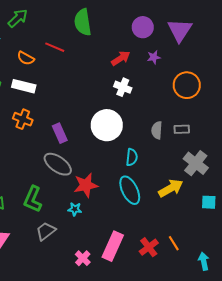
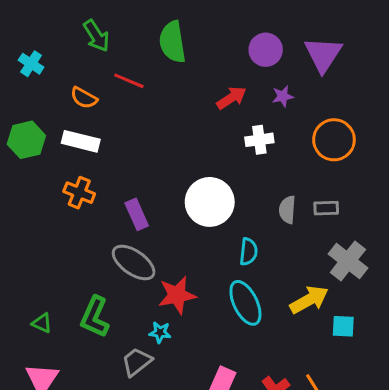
green arrow: (18, 18) -> (96, 36), moved, turned 100
white cross: (123, 87) -> (259, 140), moved, turned -30
cyan square: (209, 202) -> (343, 326), moved
gray trapezoid: (46, 231) -> (137, 362), moved

